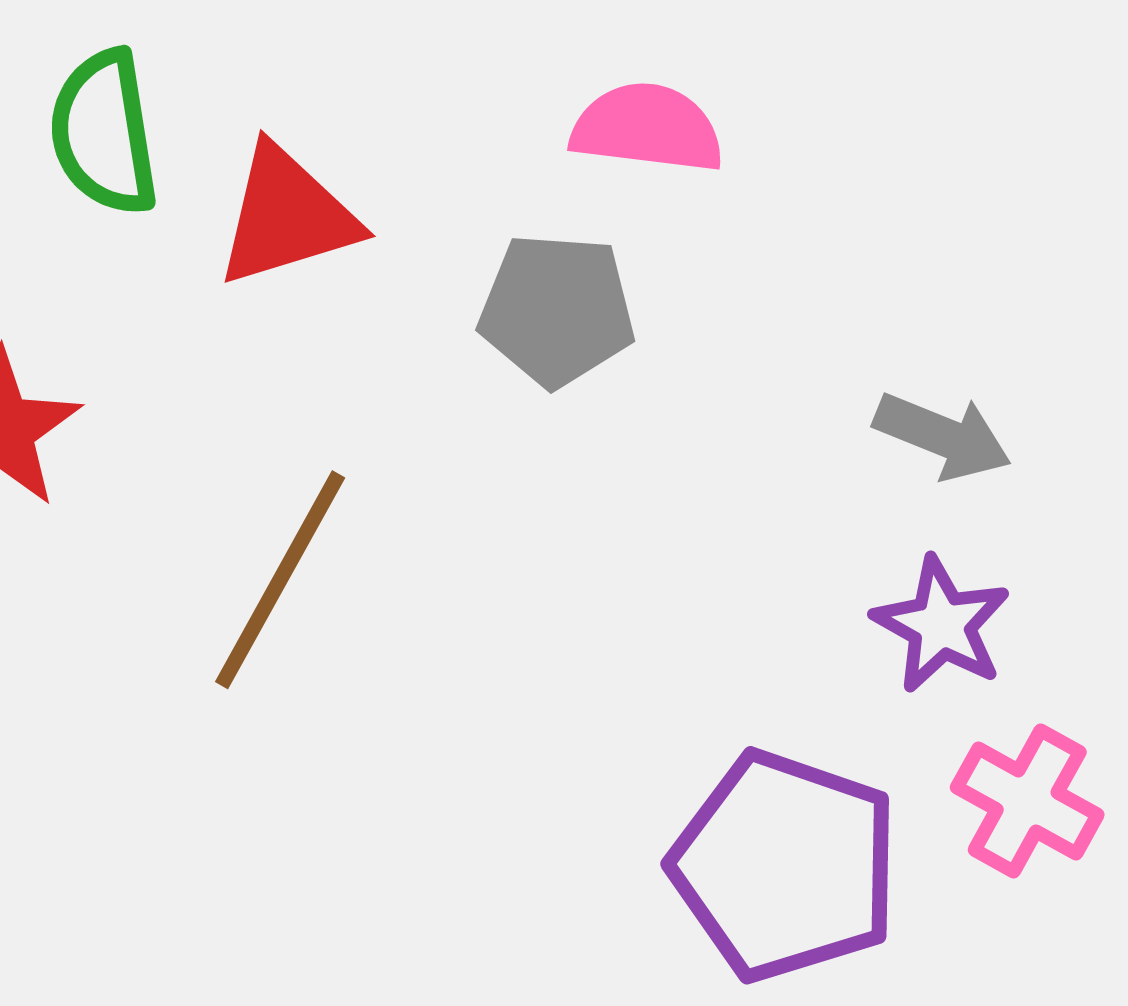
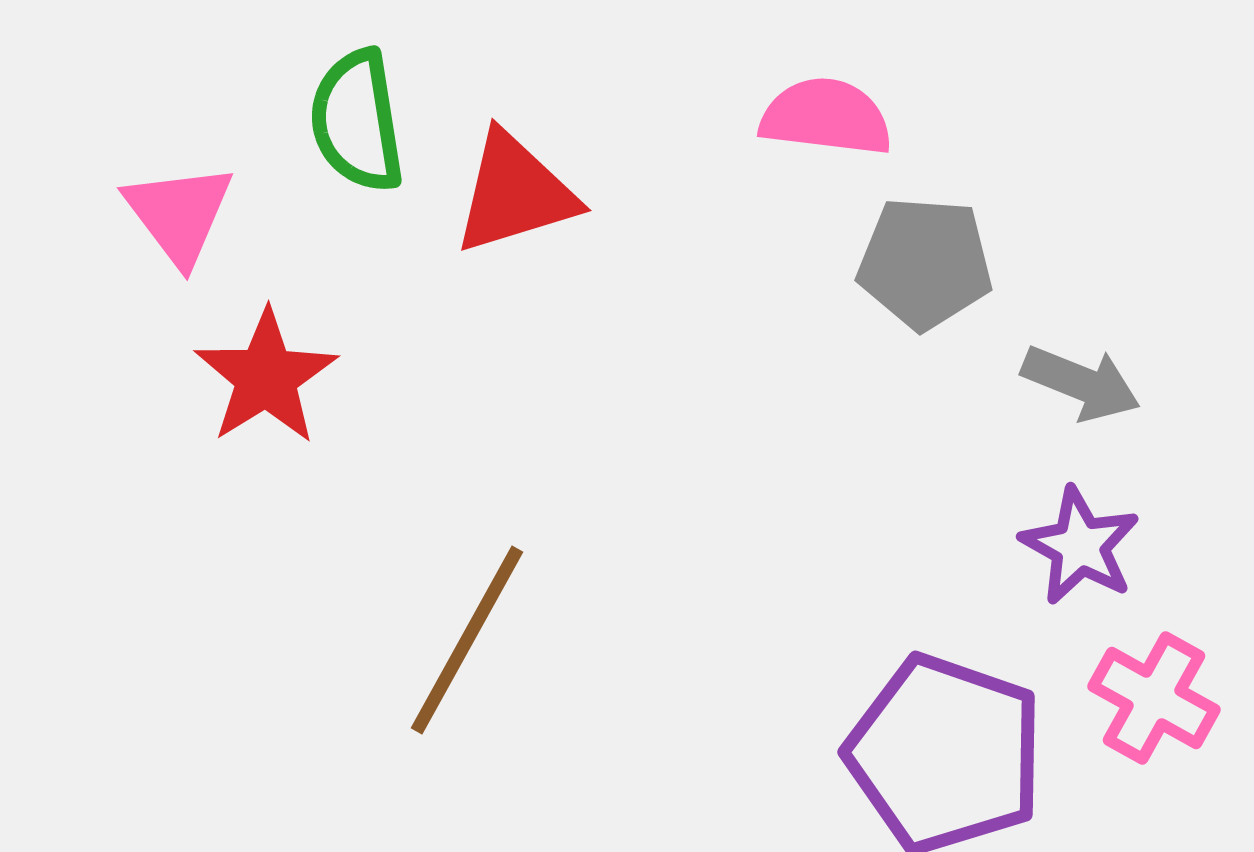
gray pentagon: (557, 310) -> (925, 263), moved
brown line: (280, 580) -> (467, 640), moved

